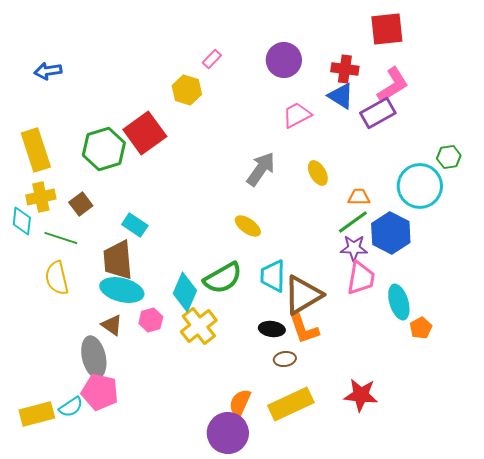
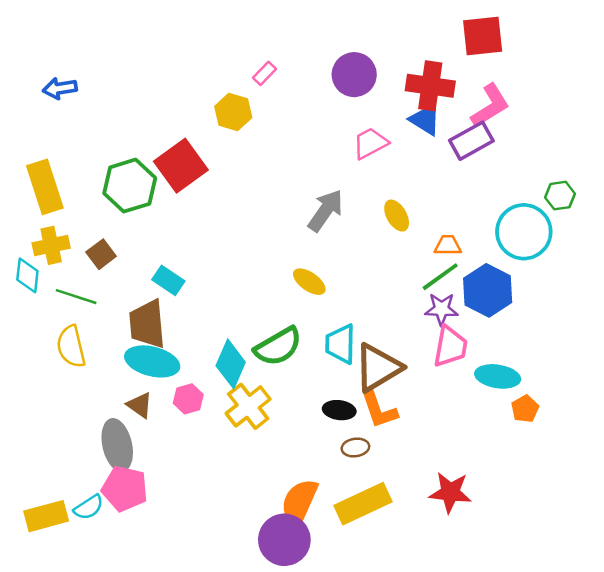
red cross: (345, 69) -> (430, 86), size x1.4
cyan ellipse: (399, 302) -> (498, 376), turned -64
orange semicircle: (240, 403) -> (299, 502), size x1.4

